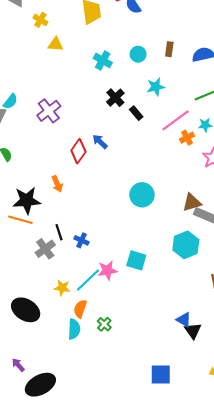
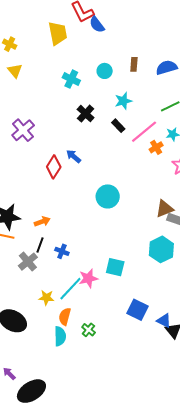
yellow triangle: (55, 44) -> (15, 71), moved, turned 49
black rectangle: (136, 113) -> (118, 126), moved
orange arrow: (57, 184) -> (42, 222), moved, turned -84
cyan circle: (142, 195) -> (108, 196), moved
black line: (59, 232) -> (40, 245), turned 42
blue square: (161, 375) -> (137, 310), moved, turned 30

